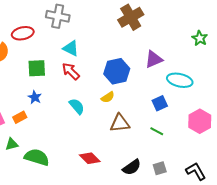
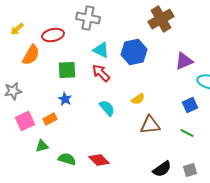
blue hexagon: (117, 71) -> (134, 52), moved
green semicircle: (37, 157) -> (67, 159), size x0.7
red diamond: (90, 158) -> (99, 160), moved

